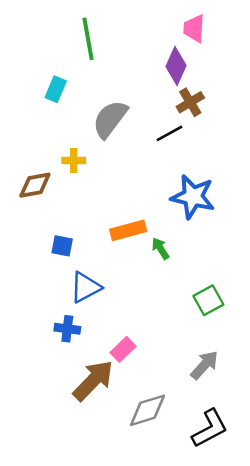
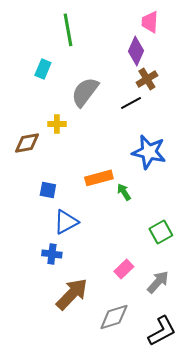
pink rectangle: (123, 349) -> (124, 269), moved

